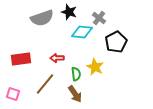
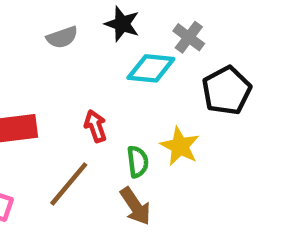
gray semicircle: (42, 18) -> (62, 37), size x0.6
red arrow: (57, 58) -> (95, 126), turned 72

